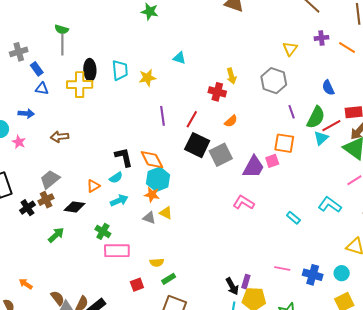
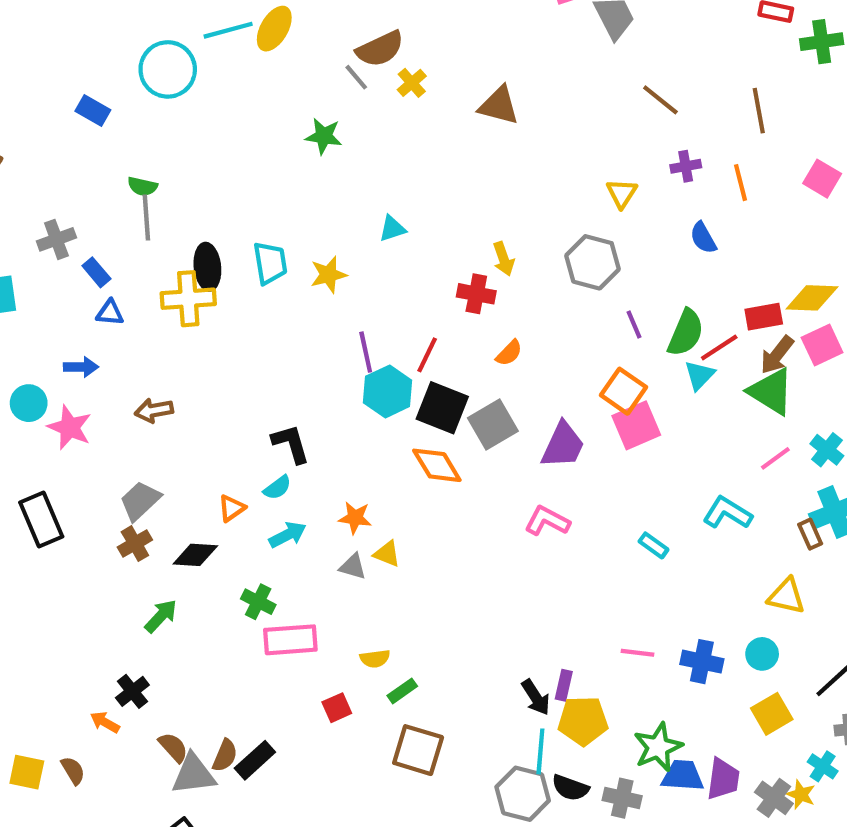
orange line: (347, 48) -> (740, 183), turned 48
cyan triangle: (179, 58) -> (392, 229), turned -32
blue semicircle: (328, 88) -> (703, 238), moved
pink star: (19, 142) -> (70, 427), size x1.5
orange square: (284, 143) -> (624, 391), turned 30
orange diamond: (152, 160) -> (437, 465), moved
pink square: (272, 161) -> (636, 425), moved, size x1.6
cyan hexagon: (158, 179) -> (388, 391), moved
black cross: (27, 208) -> (132, 691), moved

